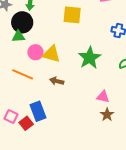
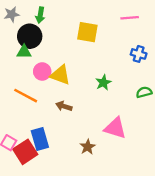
green star: (90, 58) -> (103, 83), size x0.6
pink triangle: (103, 97) -> (115, 128), size x1.5
brown star: (107, 115) -> (88, 147), moved
red square: (26, 123) -> (25, 152), size x1.5

